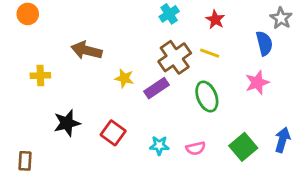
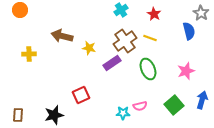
yellow star: (124, 78) -> (89, 48), moved
pink star: (257, 83) -> (186, 71), moved
black star: (67, 123) -> (54, 115), moved
red square: (113, 133) -> (81, 95), turned 30
cyan star: (159, 145) -> (123, 113), moved

